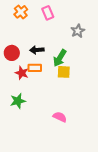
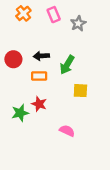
gray star: (78, 31) -> (78, 23), moved
yellow square: (64, 72) -> (80, 91), moved
red star: (22, 73) -> (39, 104), moved

